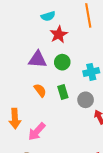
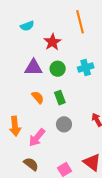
cyan semicircle: (48, 16) -> (27, 26), moved
cyan cross: (91, 72) -> (86, 67), moved
gray circle: (86, 100) -> (64, 124), moved

